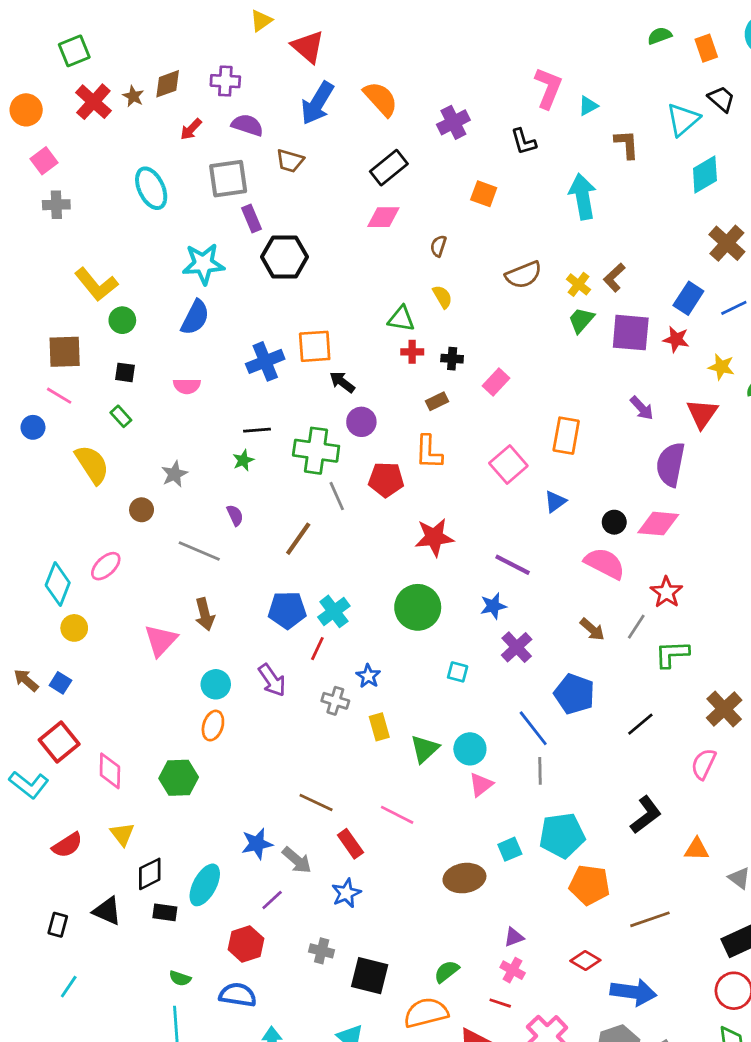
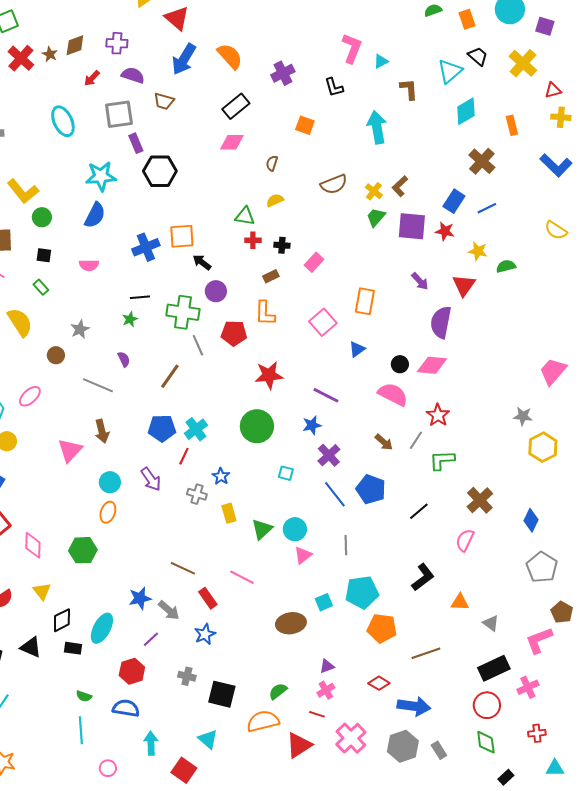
yellow semicircle: (442, 297) -> (275, 200), turned -84
blue line: (533, 728) -> (335, 494), moved
pink cross: (513, 970) -> (326, 690), turned 30

